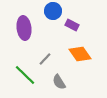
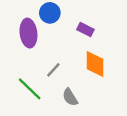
blue circle: (53, 11) -> (50, 13), moved
orange diamond: (80, 54) -> (95, 64), turned 35

